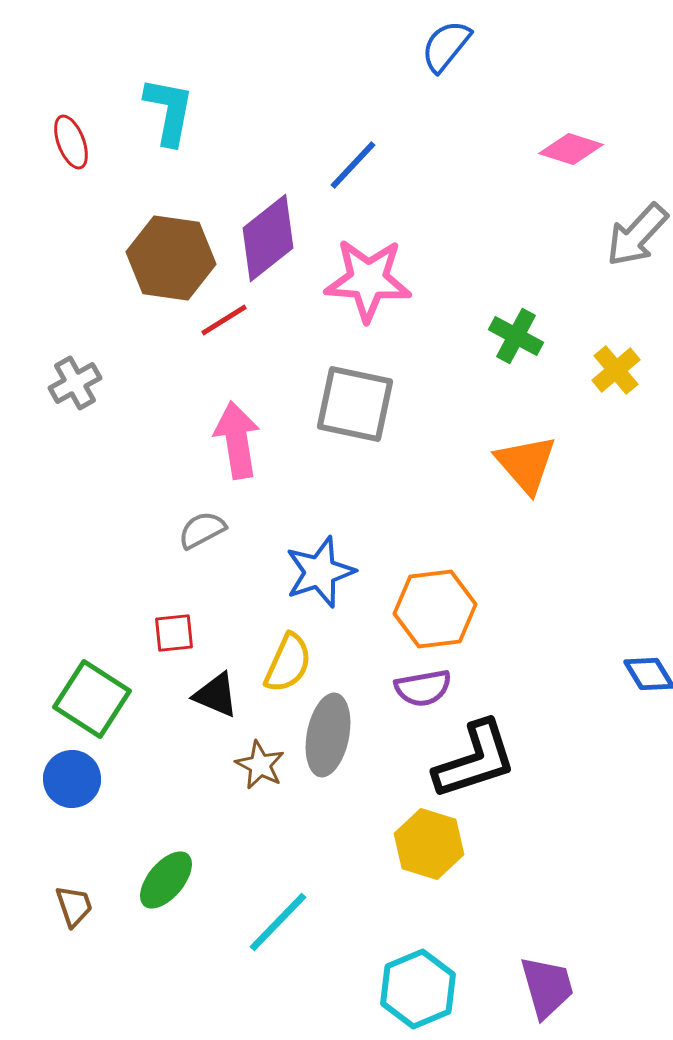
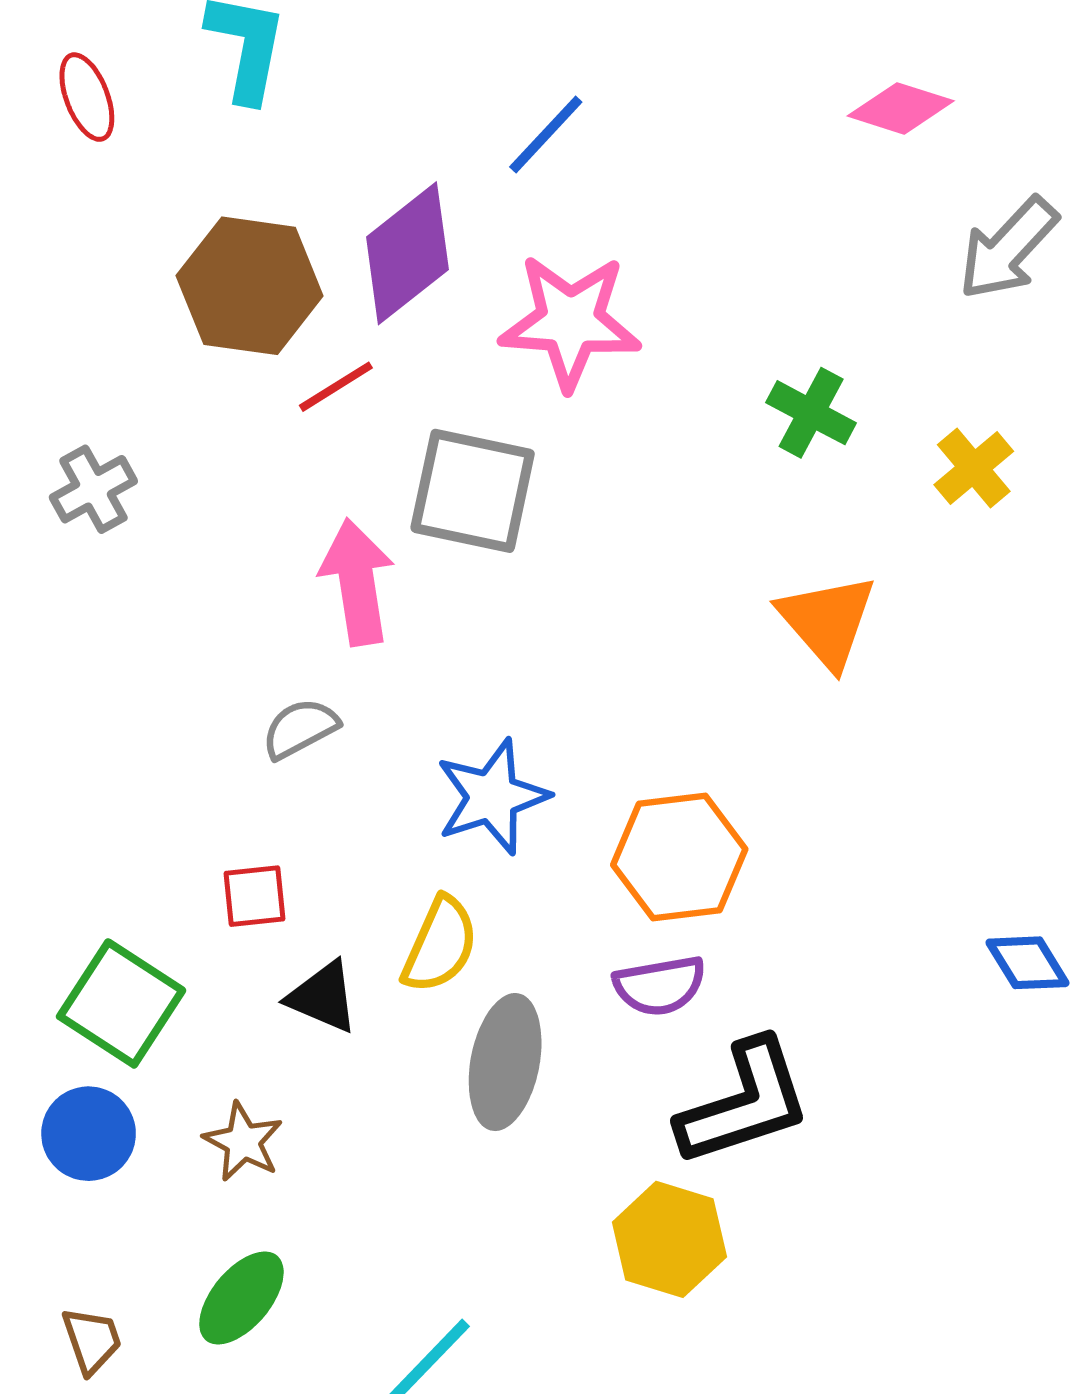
gray square: (355, 404) -> (473, 491), moved
brown star: (260, 765) -> (243, 1142), moved

